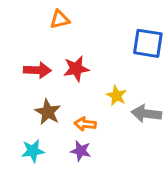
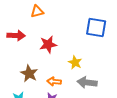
red arrow: (37, 70) -> (16, 35), moved
gray arrow: (146, 114) -> (87, 82), moved

